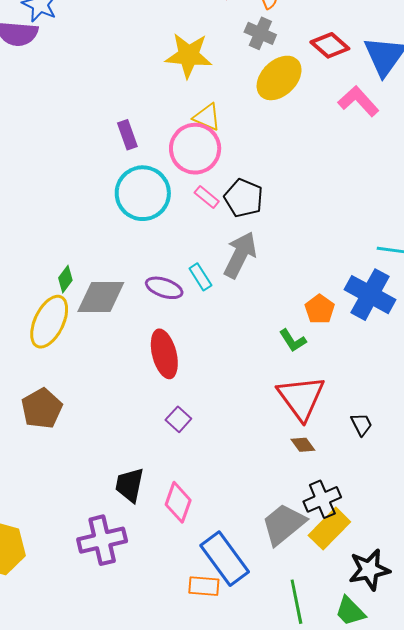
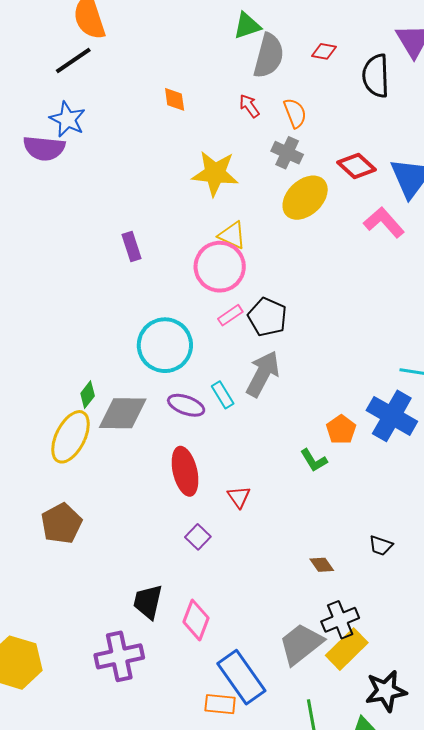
purple rectangle: (127, 135) -> (132, 246), moved
cyan circle: (143, 193) -> (165, 345), moved
pink rectangle: (207, 197) -> (230, 315), turned -75
red triangle: (301, 398) -> (239, 497), moved, size x0.5
black trapezoid: (361, 424) -> (381, 546), turned 135

